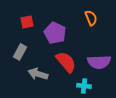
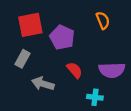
red square: (27, 22) -> (30, 25), size x1.6
red semicircle: (66, 62) -> (75, 70), size x0.7

